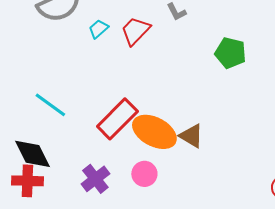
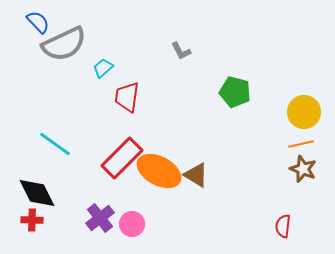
red trapezoid: (135, 31) -> (127, 97), moved, turned -36
pink circle: (144, 174) -> (132, 224), moved
red cross: (27, 181) -> (32, 220), size x0.7

